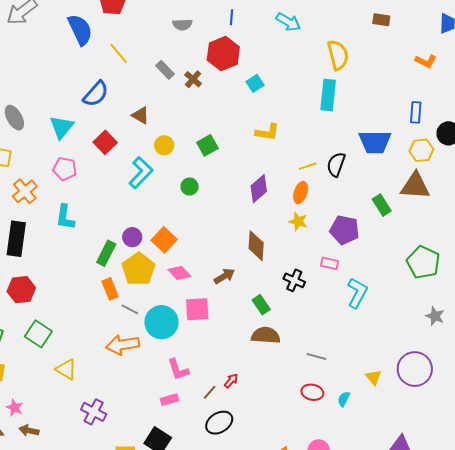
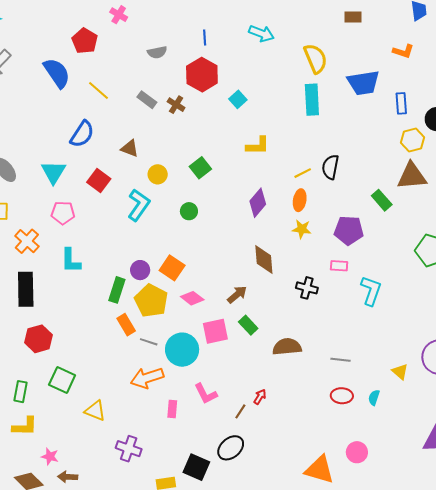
blue trapezoid: (375, 142) -> (363, 83), moved
green rectangle: (261, 305) -> (248, 325), moved
pink rectangle: (170, 400) -> (172, 409), moved, turned -60
black ellipse: (219, 423) -> (231, 448), moved

